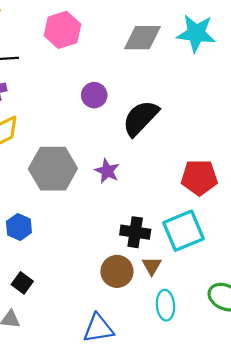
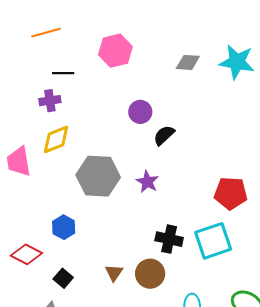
gray diamond: (143, 38) -> (188, 62), size x0.7
black semicircle: (141, 118) -> (164, 135), moved, size x0.6
brown triangle: (152, 266) -> (114, 273), moved

